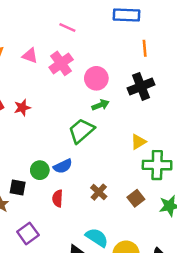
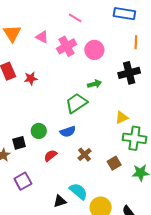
pink circle: (96, 78) -> (94, 50), moved
blue semicircle: (63, 166) -> (68, 132), moved
black square: (18, 188) -> (19, 143), turned -32
red semicircle: (58, 198) -> (50, 156), turned 40

